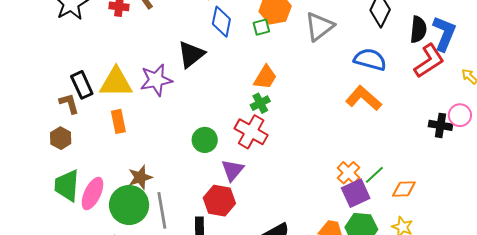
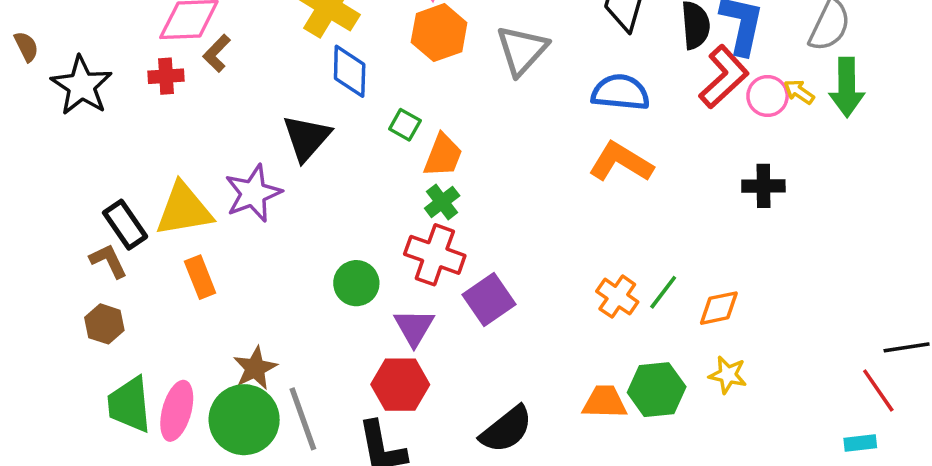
green square: (261, 27) -> (405, 125), moved, turned -36
pink circle: (460, 115) -> (768, 96), moved
purple square: (356, 193) -> (489, 299), moved

